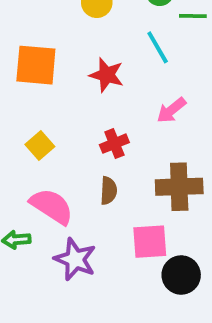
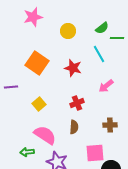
orange square: (36, 65) -> (37, 63), turned 30
brown cross: (179, 187) -> (110, 125), size x0.6

